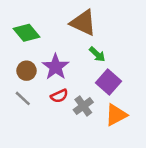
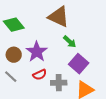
gray cross: (83, 106) -> (59, 83), turned 35

